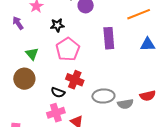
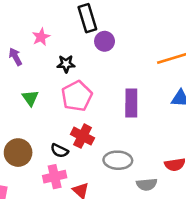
purple rectangle: (109, 38) -> (131, 103), moved
brown circle: (24, 79) -> (18, 153), moved
gray semicircle: (125, 104) -> (147, 184), moved

